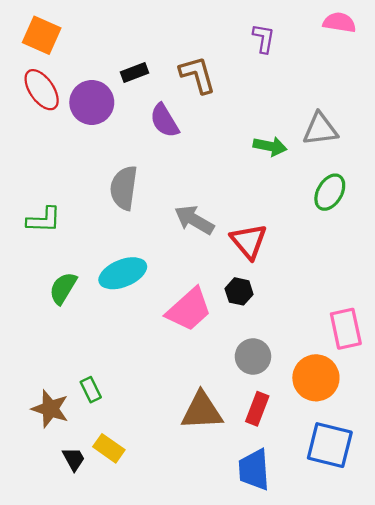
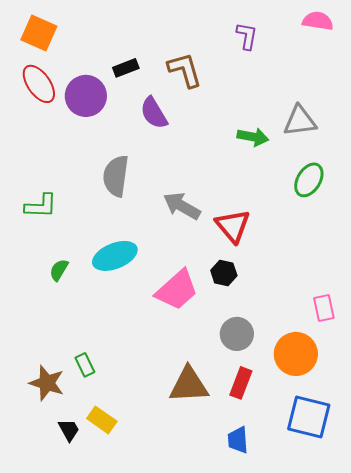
green semicircle: (63, 288) -> (59, 270), size x0.7
pink rectangle: (346, 329) -> (324, 308), size x0.7
blue trapezoid: (254, 470) -> (238, 440), size x0.7

